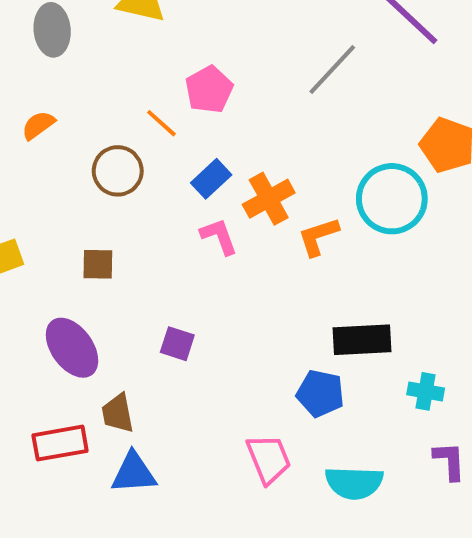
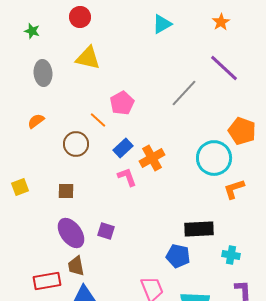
orange L-shape: (318, 236) -> (234, 189), moved
purple ellipse: (72, 348) -> (71, 233), moved

